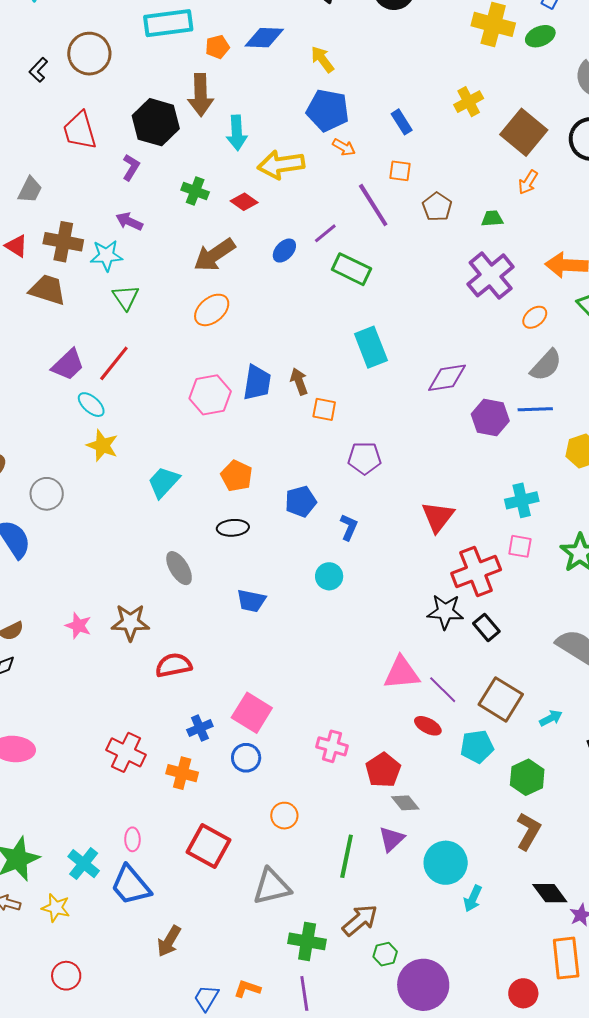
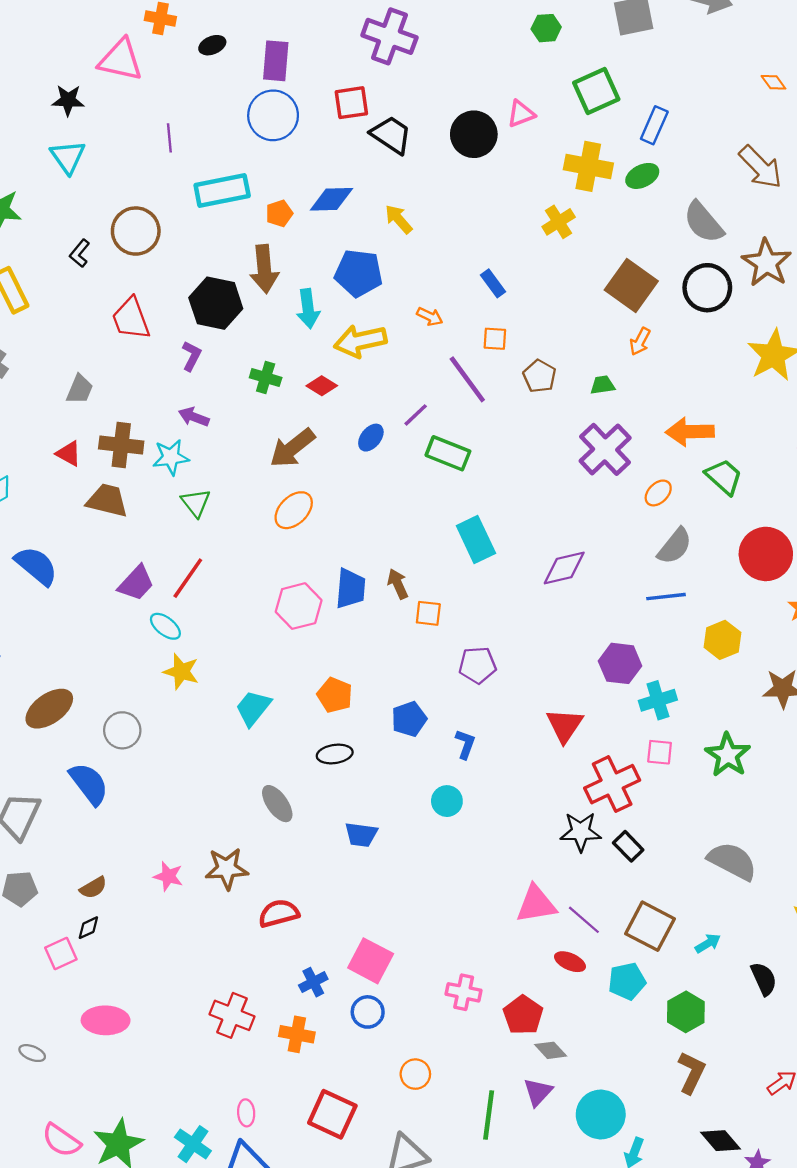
yellow cross: (469, 102) -> (559, 222), moved
blue pentagon: (328, 110) -> (359, 273), moved
purple hexagon: (490, 417) -> (620, 663), moved

